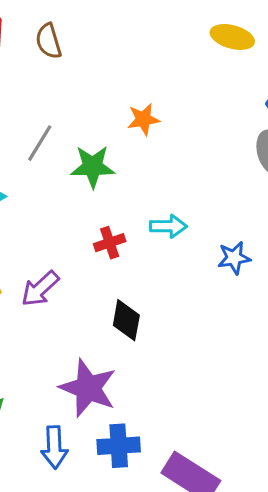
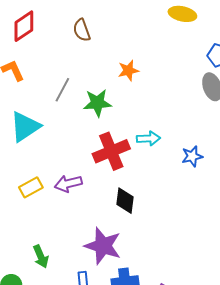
brown semicircle: (49, 41) -> (82, 30), moved
red cross: (110, 243) -> (111, 151), size x1.8
purple arrow: (40, 289) -> (68, 184), turned 32

